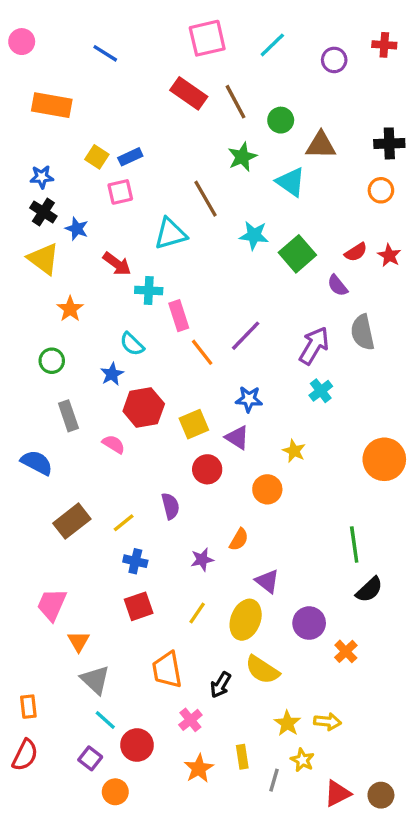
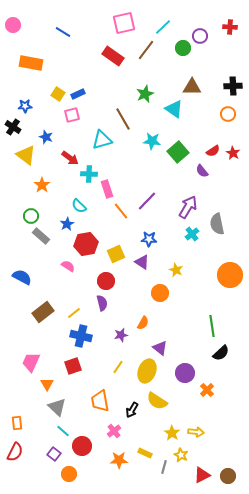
brown line: (236, 102) -> (146, 50), moved, turned 65
green circle: (281, 120) -> (183, 48), moved
black cross: (43, 212) -> (13, 127), moved
gray semicircle: (363, 332) -> (217, 224), moved
gray rectangle: (68, 416) -> (41, 236), moved, turned -30
red circle: (207, 469) -> (106, 281), moved
blue cross: (135, 561) -> (81, 336), size x1.5
red square: (139, 606) -> (73, 366), moved
yellow rectangle: (242, 757) -> (145, 453), turned -56
orange star: (199, 768) -> (119, 460), turned 30

